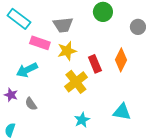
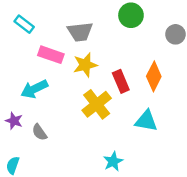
cyan rectangle: (19, 19) -> (24, 24), size x0.7
cyan triangle: (122, 112) -> (146, 121), moved
cyan star: (82, 120) -> (113, 161), moved

